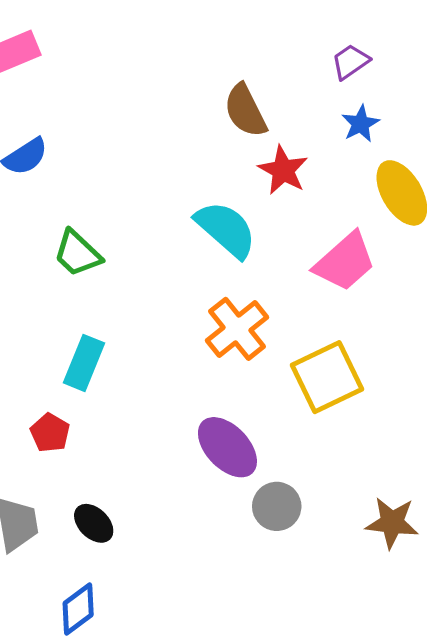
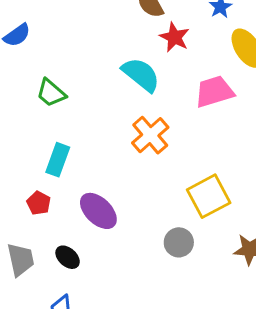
pink trapezoid: (345, 262) -> (214, 92), turned -153
yellow square: (327, 377) -> (209, 196), moved
purple ellipse: (227, 447) -> (98, 211), moved

